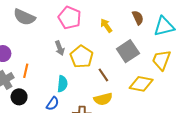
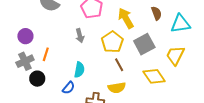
yellow arrow: (106, 26) -> (126, 18), size x1.5
yellow pentagon: (82, 57) -> (112, 42), moved
yellow diamond: (141, 84) -> (154, 76), turned 40

